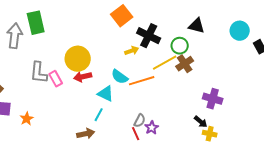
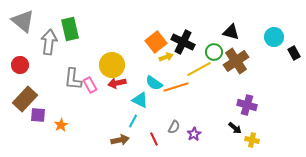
orange square: (122, 16) -> (156, 42), moved
brown cross: (185, 64) -> (236, 61), moved, size x1.4
purple star: (152, 128) -> (194, 134), moved
red line: (136, 134) -> (154, 139), moved
yellow cross: (210, 134) -> (252, 140), moved

